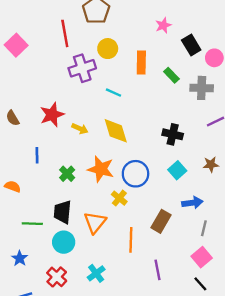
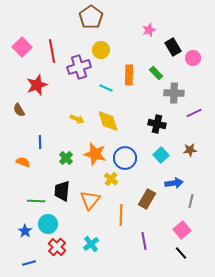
red line: (65, 33) -> (52, 51), moved
orange rectangle: (141, 62) -> (129, 75), moved
gray cross: (202, 88) -> (174, 93), moved
red star: (52, 115) -> (37, 85), moved
orange semicircle: (13, 186) -> (23, 162), moved
gray line: (204, 228) -> (191, 201), moved
cyan circle: (64, 242) -> (48, 224), moved

